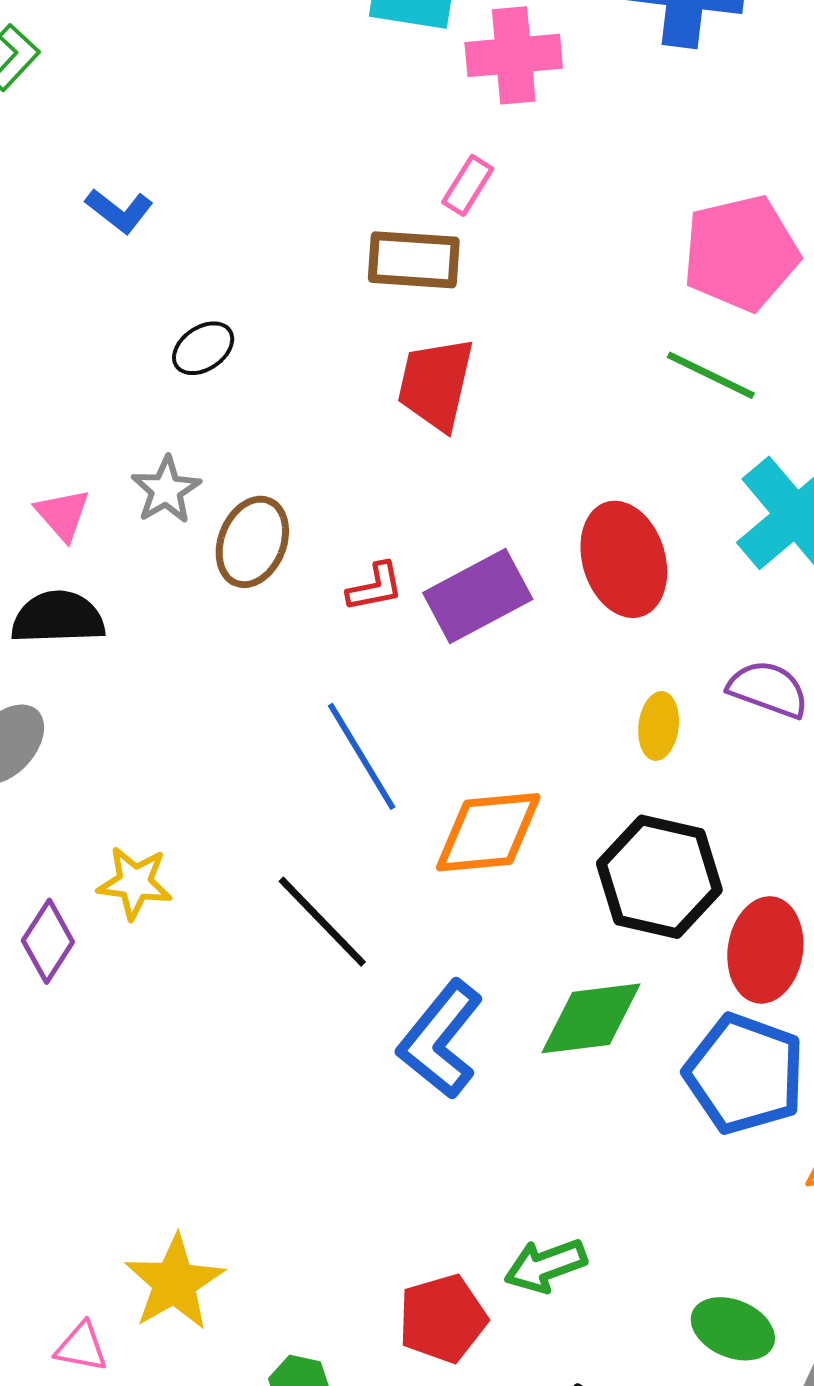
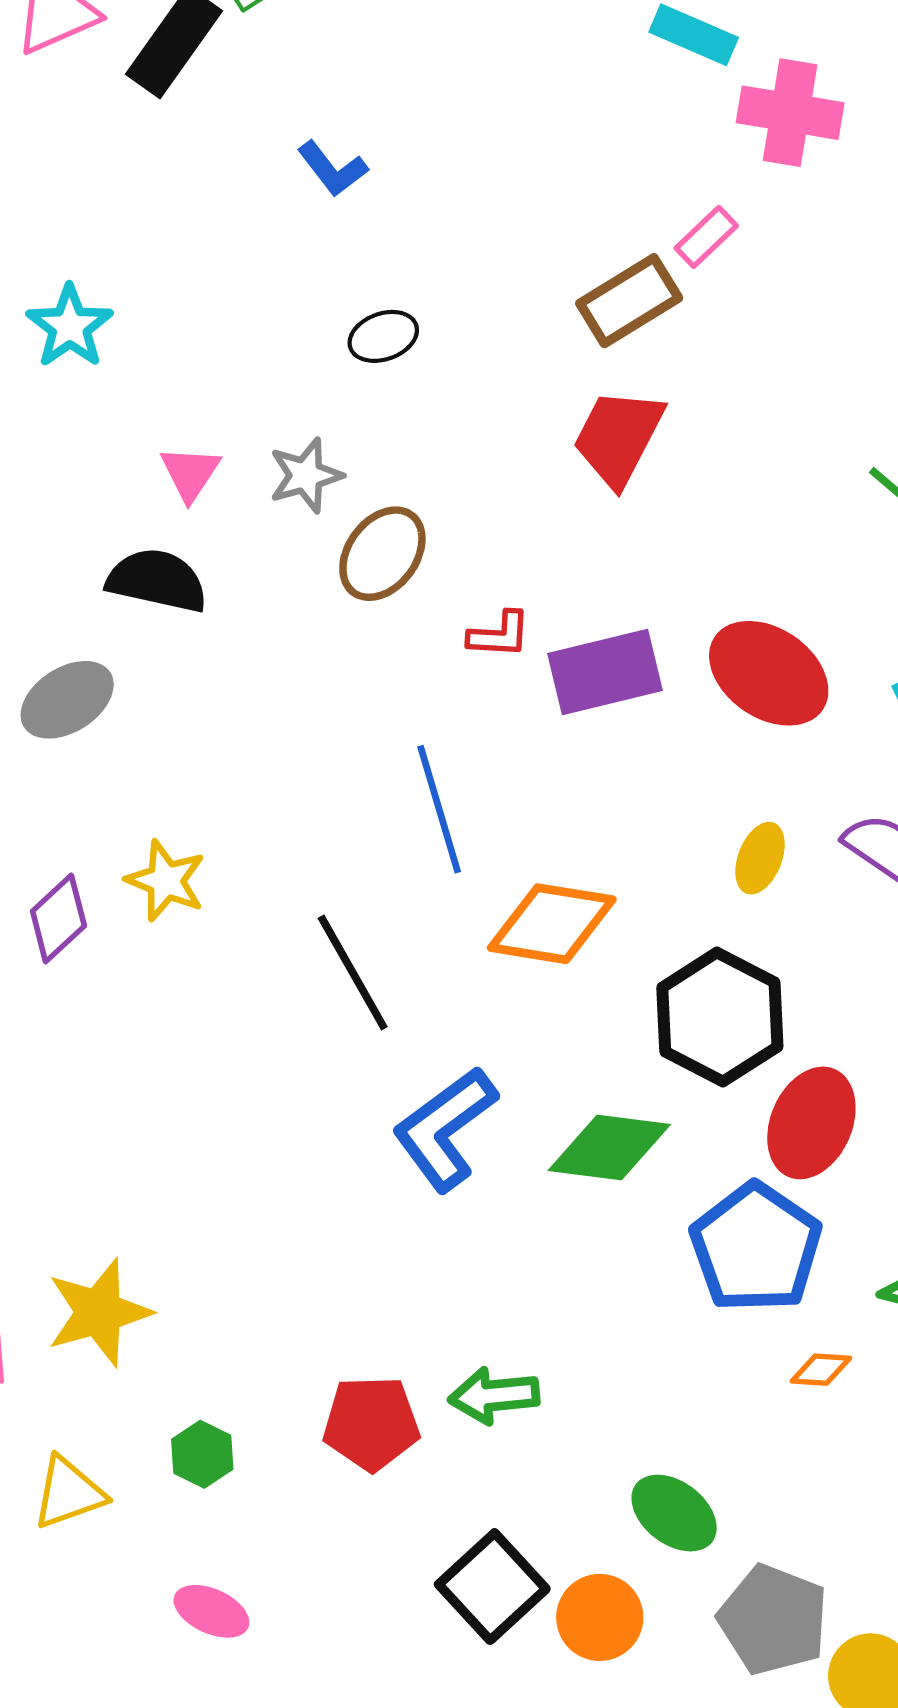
brown rectangle: (414, 260) -> (629, 301), turned -50
red ellipse: (624, 559) -> (769, 673), turned -53

